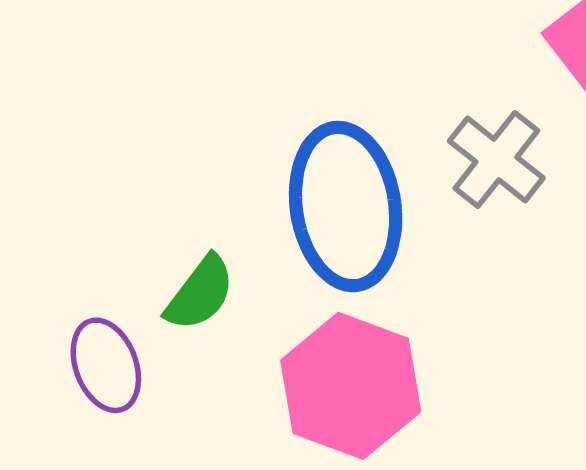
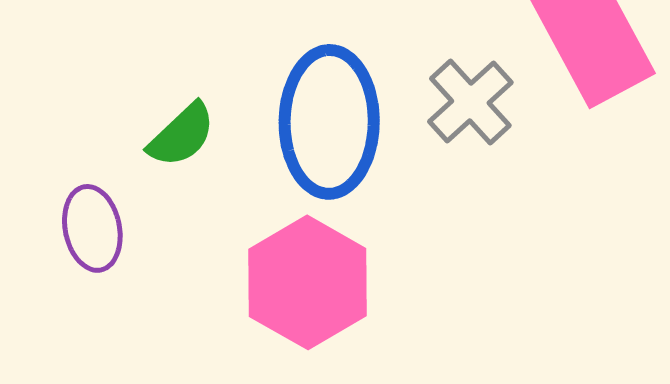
green semicircle: (200, 293) -> (182, 135), moved

